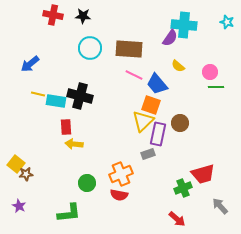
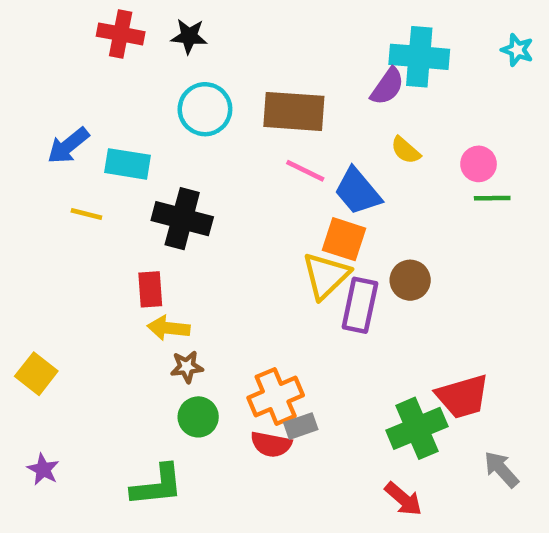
cyan rectangle: (56, 101) -> (127, 164), moved
gray rectangle: (148, 154) -> (301, 426), moved
brown star: (26, 174) -> (187, 367), moved
green cross: (183, 188) -> (417, 428), size x1.4

